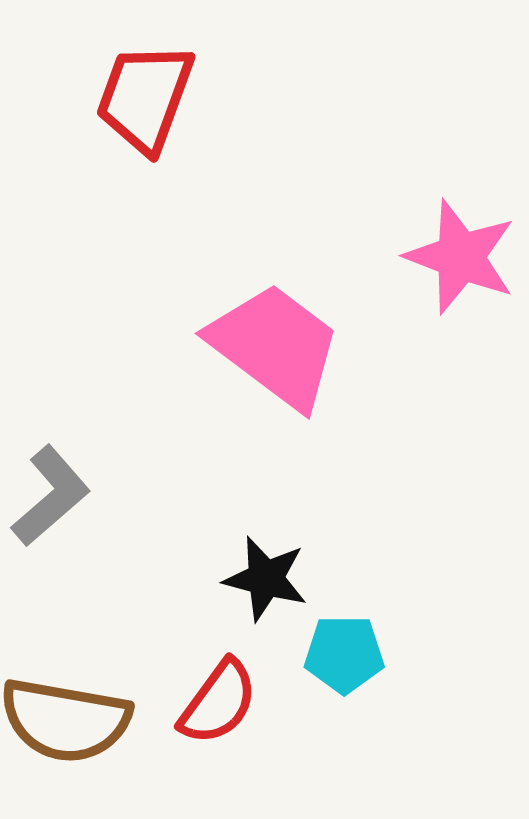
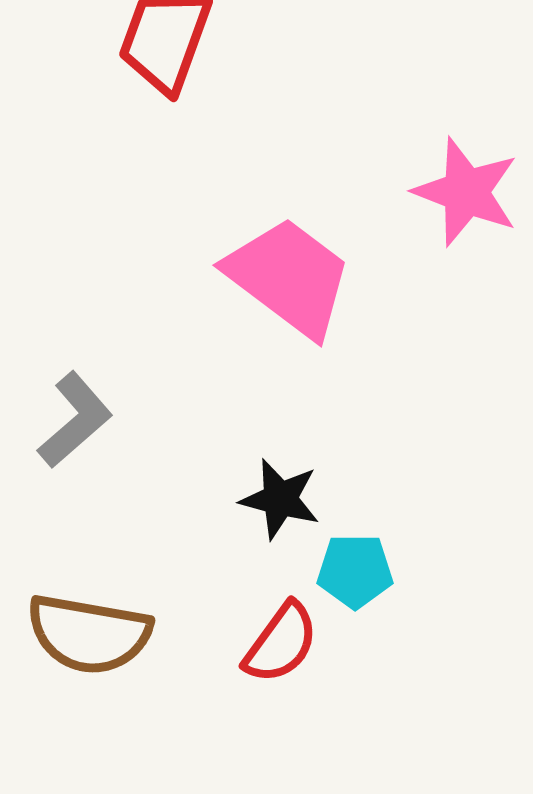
red semicircle: (218, 702) -> (281, 643), moved

